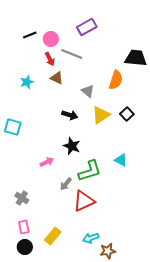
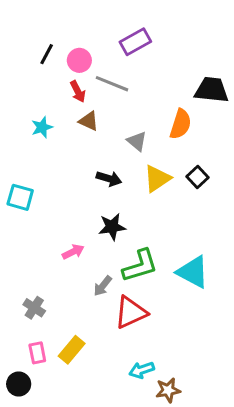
black line: (30, 35) -> (47, 54), turned -40
black star: (72, 146) -> (112, 227), turned -30
cyan triangle: (121, 160) -> (193, 272), moved, size x1.6
yellow rectangle: (53, 236) -> (72, 350), moved
black circle: (25, 247) -> (19, 384), moved

